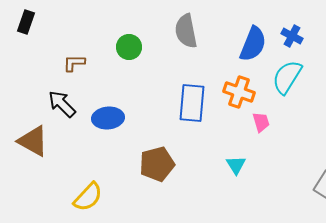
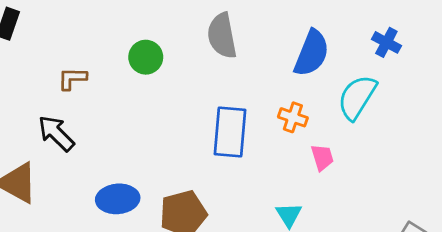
blue cross: (292, 36) -> (386, 42), moved
orange cross: (239, 92) -> (293, 117), size x0.7
blue ellipse: (108, 118) -> (118, 199), moved

